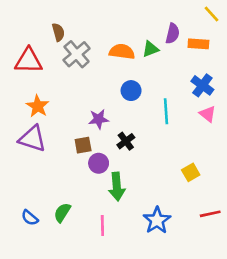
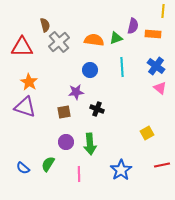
yellow line: (211, 14) -> (163, 11), turned 48
blue circle: (131, 91) -> (90, 70), moved
cyan line: (166, 111) -> (122, 67), moved
black cross: (126, 141) -> (97, 109), turned -32
purple circle: (99, 163) -> (66, 142), moved

